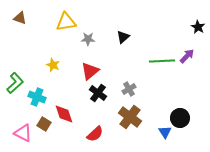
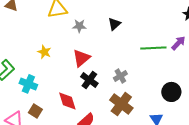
red diamond: (64, 114) -> (67, 101), moved
black circle: (180, 118) -> (171, 92), moved

